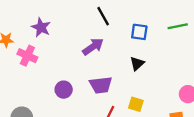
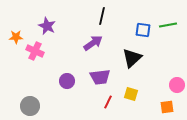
black line: (103, 16) -> (102, 16), turned 42
blue square: (139, 32) -> (143, 30), moved
black triangle: (137, 64) -> (132, 58), size x1.5

